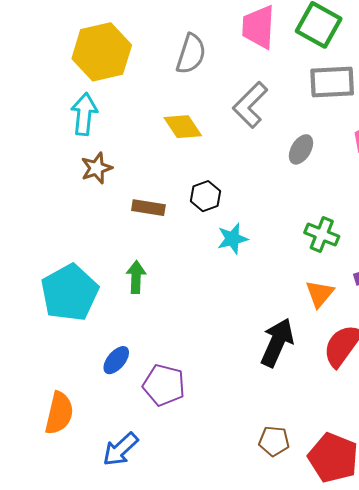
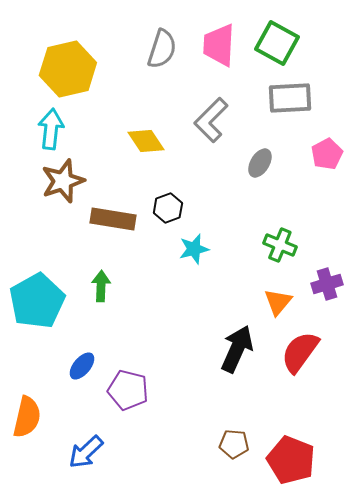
gray semicircle: (191, 54) -> (162, 49), moved
brown star: (97, 168) -> (63, 181), size x1.4
brown rectangle: (148, 208) -> (113, 219), size x1.4

